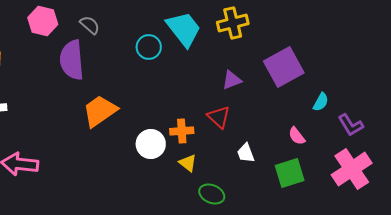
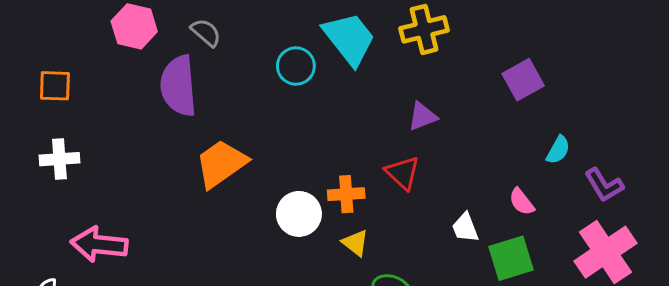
purple square: (284, 67) -> (523, 80), moved, size x0.7
white trapezoid: (246, 153) -> (465, 228), moved

